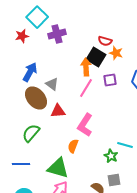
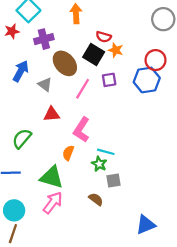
purple cross: (57, 34) -> (44, 39), moved
orange arrow: (86, 67) -> (76, 14), moved
brown ellipse: (36, 98) -> (65, 63), moved
cyan line: (125, 145) -> (106, 152), moved
green star: (111, 156) -> (99, 164), moved
gray square: (114, 180) -> (114, 181), moved

